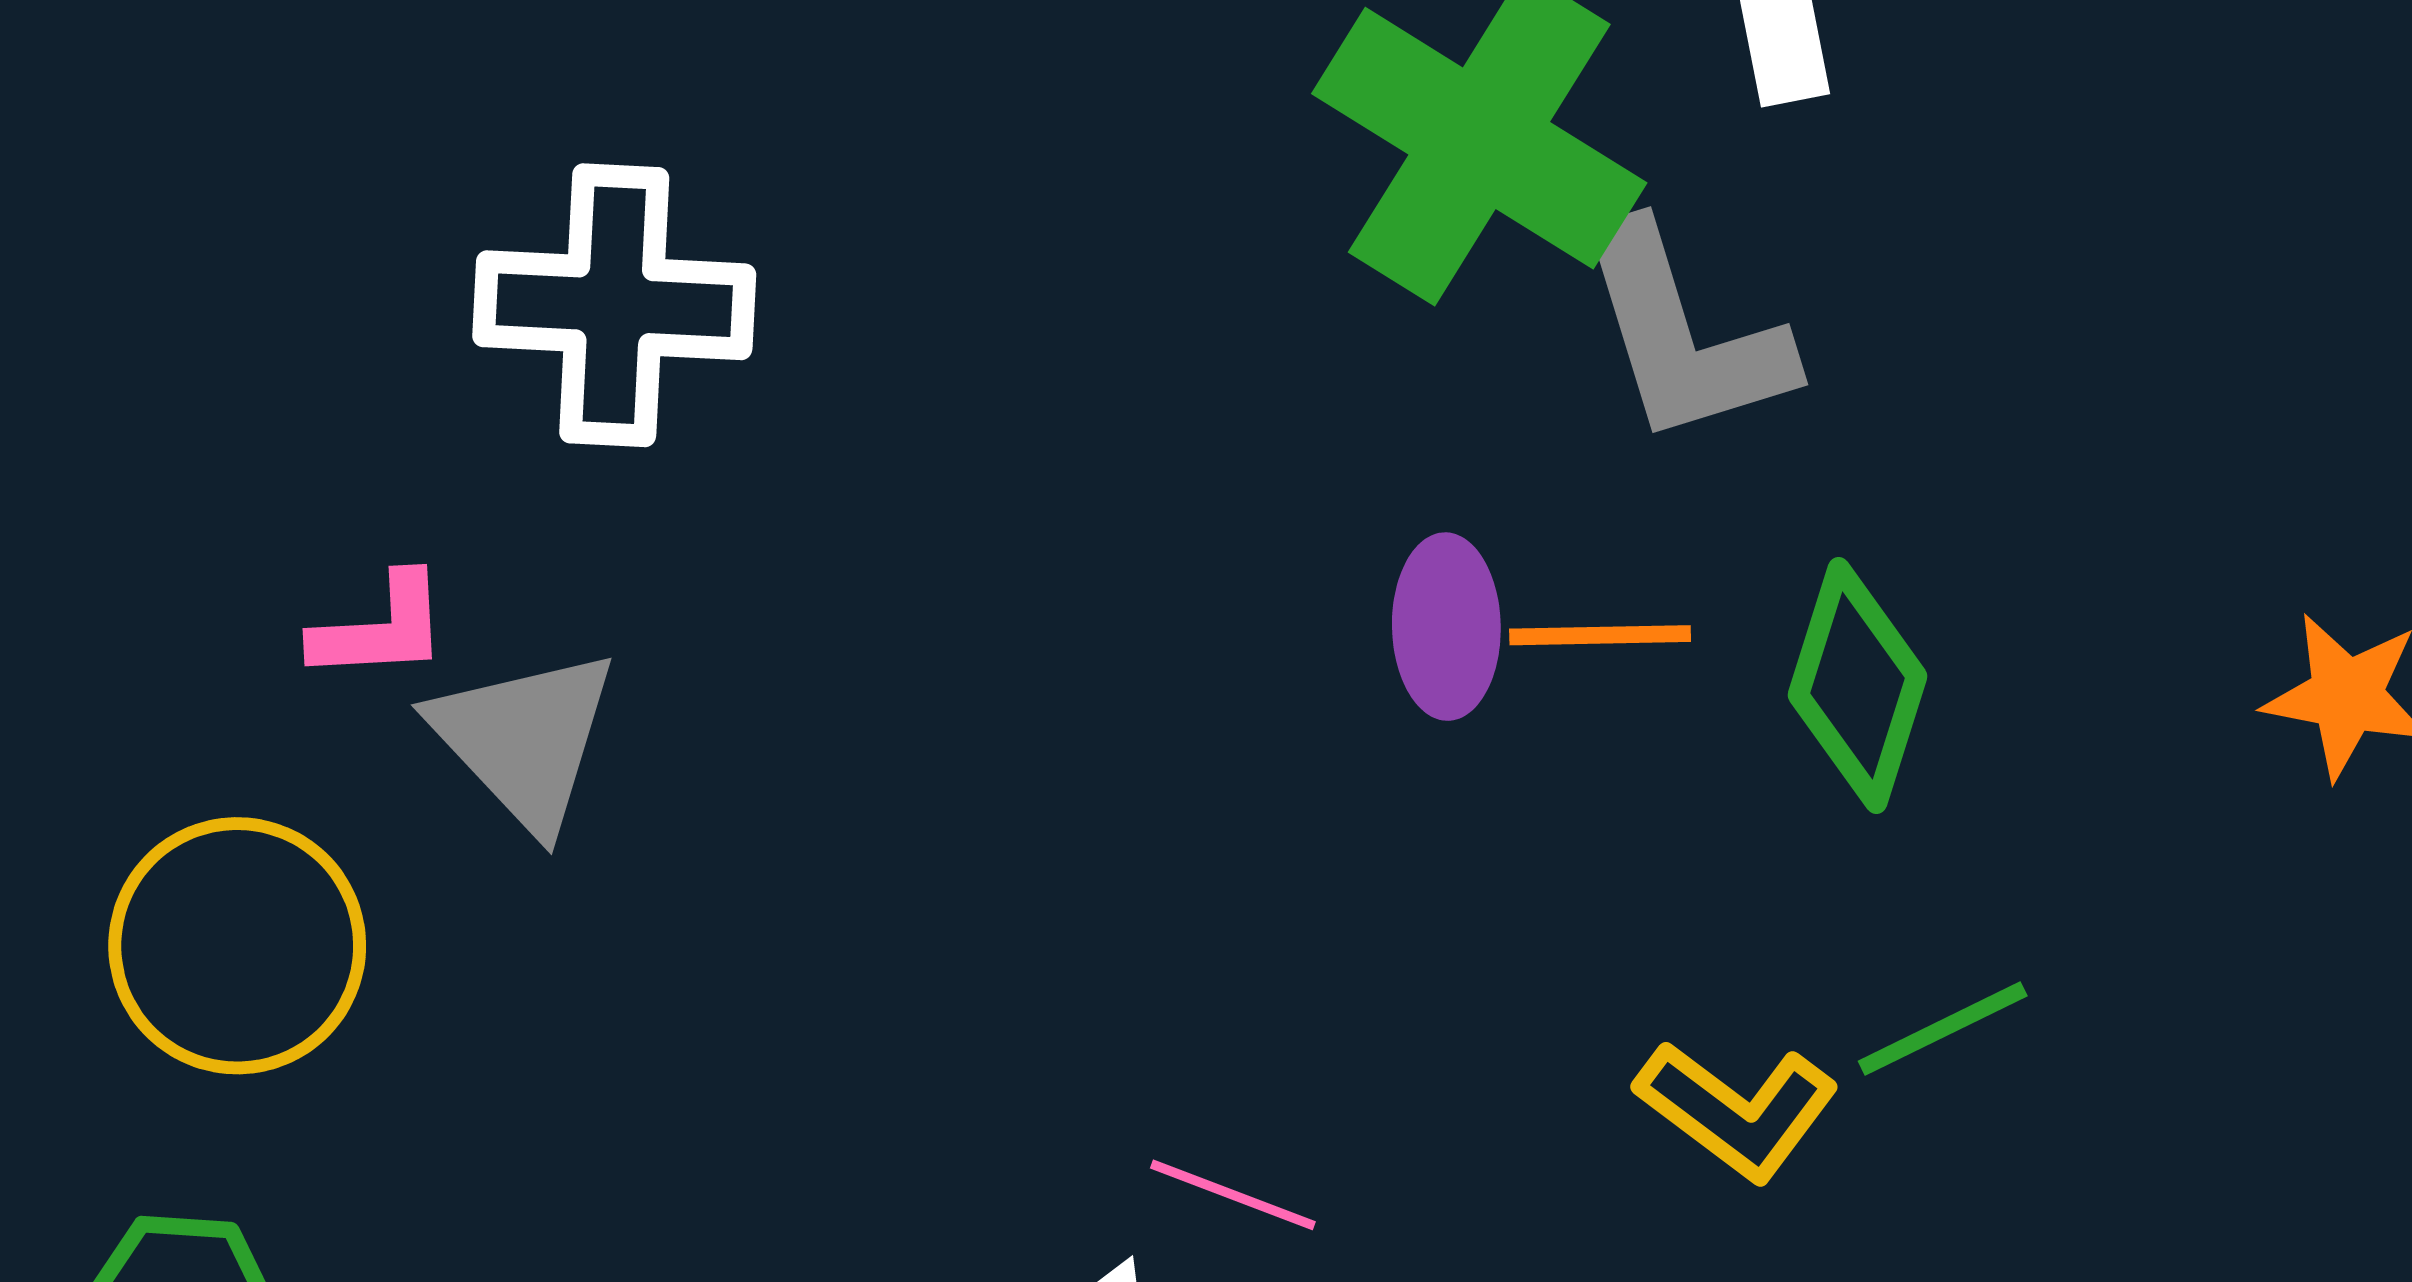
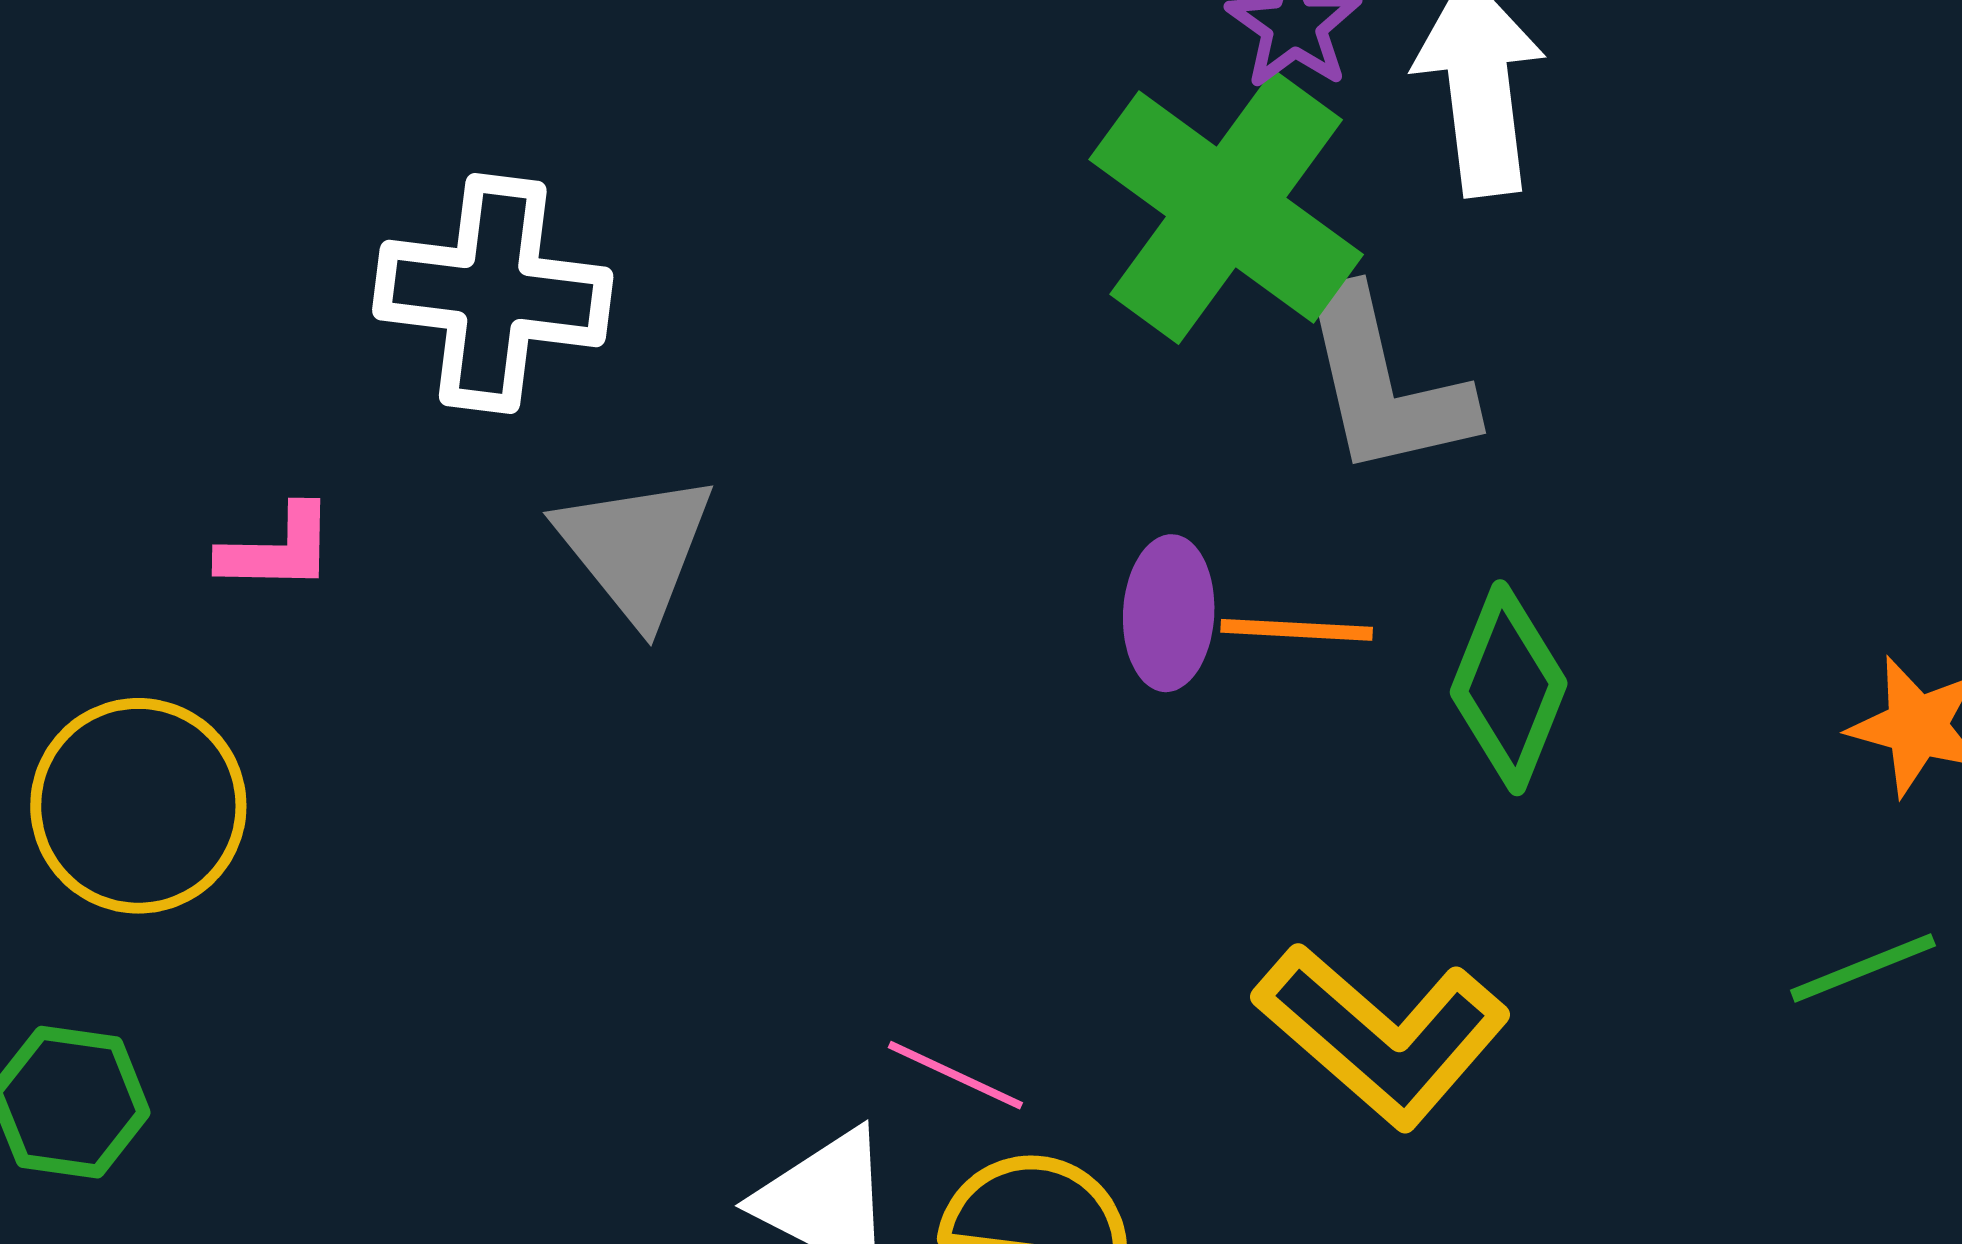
gray triangle: (525, 739) -> (636, 548), moved
green line: (1943, 1029) -> (1863, 968), moved
yellow L-shape: (1737, 1110) -> (1382, 1035), size x1.5

